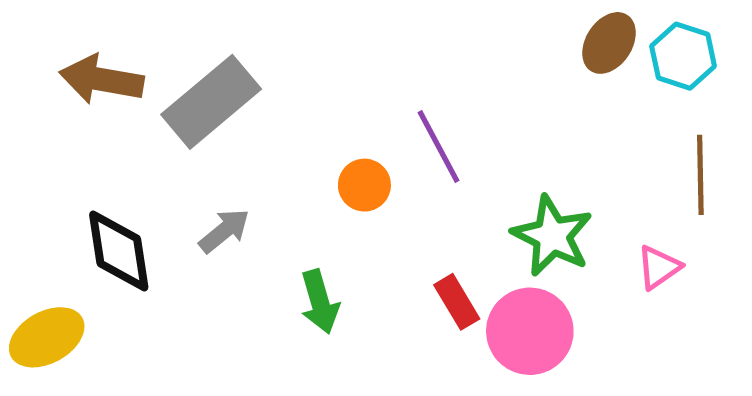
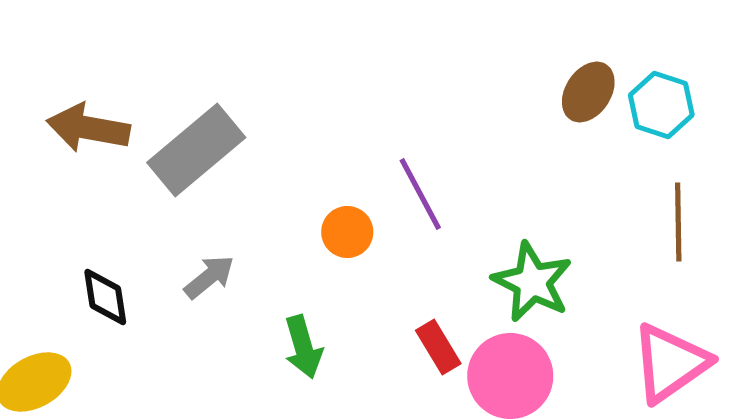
black diamond: (119, 251) -> (105, 297), size x0.7
pink triangle: (659, 267) -> (670, 363), moved, size x1.8

